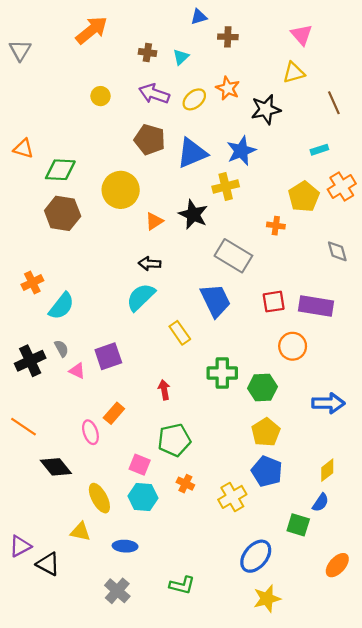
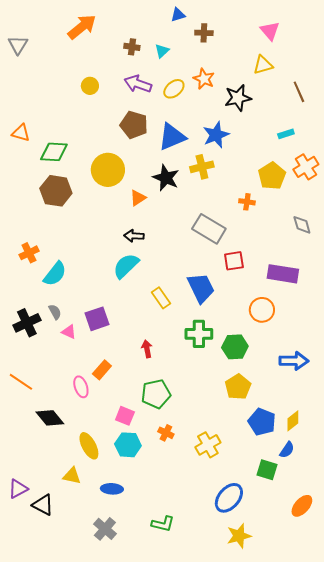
black star: (193, 214) -> (166, 178), moved
blue trapezoid: (216, 300) -> (201, 288), moved
red square: (274, 302) -> (234, 261), moved
blue pentagon: (267, 471) -> (262, 422), moved

